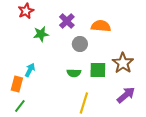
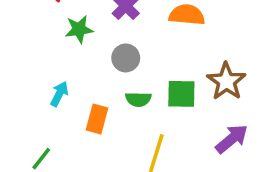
gray circle: (80, 44) -> (126, 58), moved
orange rectangle: (17, 84) -> (97, 119), moved

